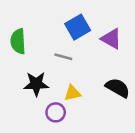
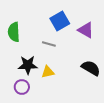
yellow triangle: (72, 93) -> (48, 72), moved
purple circle: (56, 112) -> (22, 87), moved

